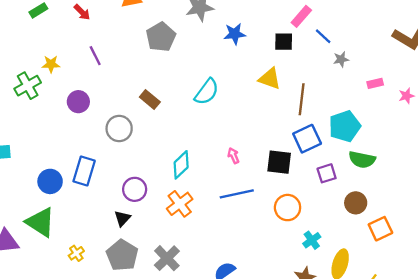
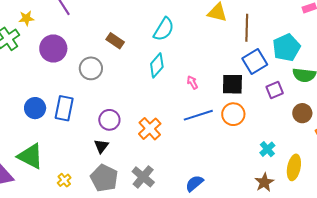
purple circle: (78, 102) -> (53, 48), size x1.4
cyan diamond: (181, 165) -> (157, 65), moved
blue circle: (50, 181) -> (35, 108), moved
orange circle: (288, 208) -> (233, 114), moved

